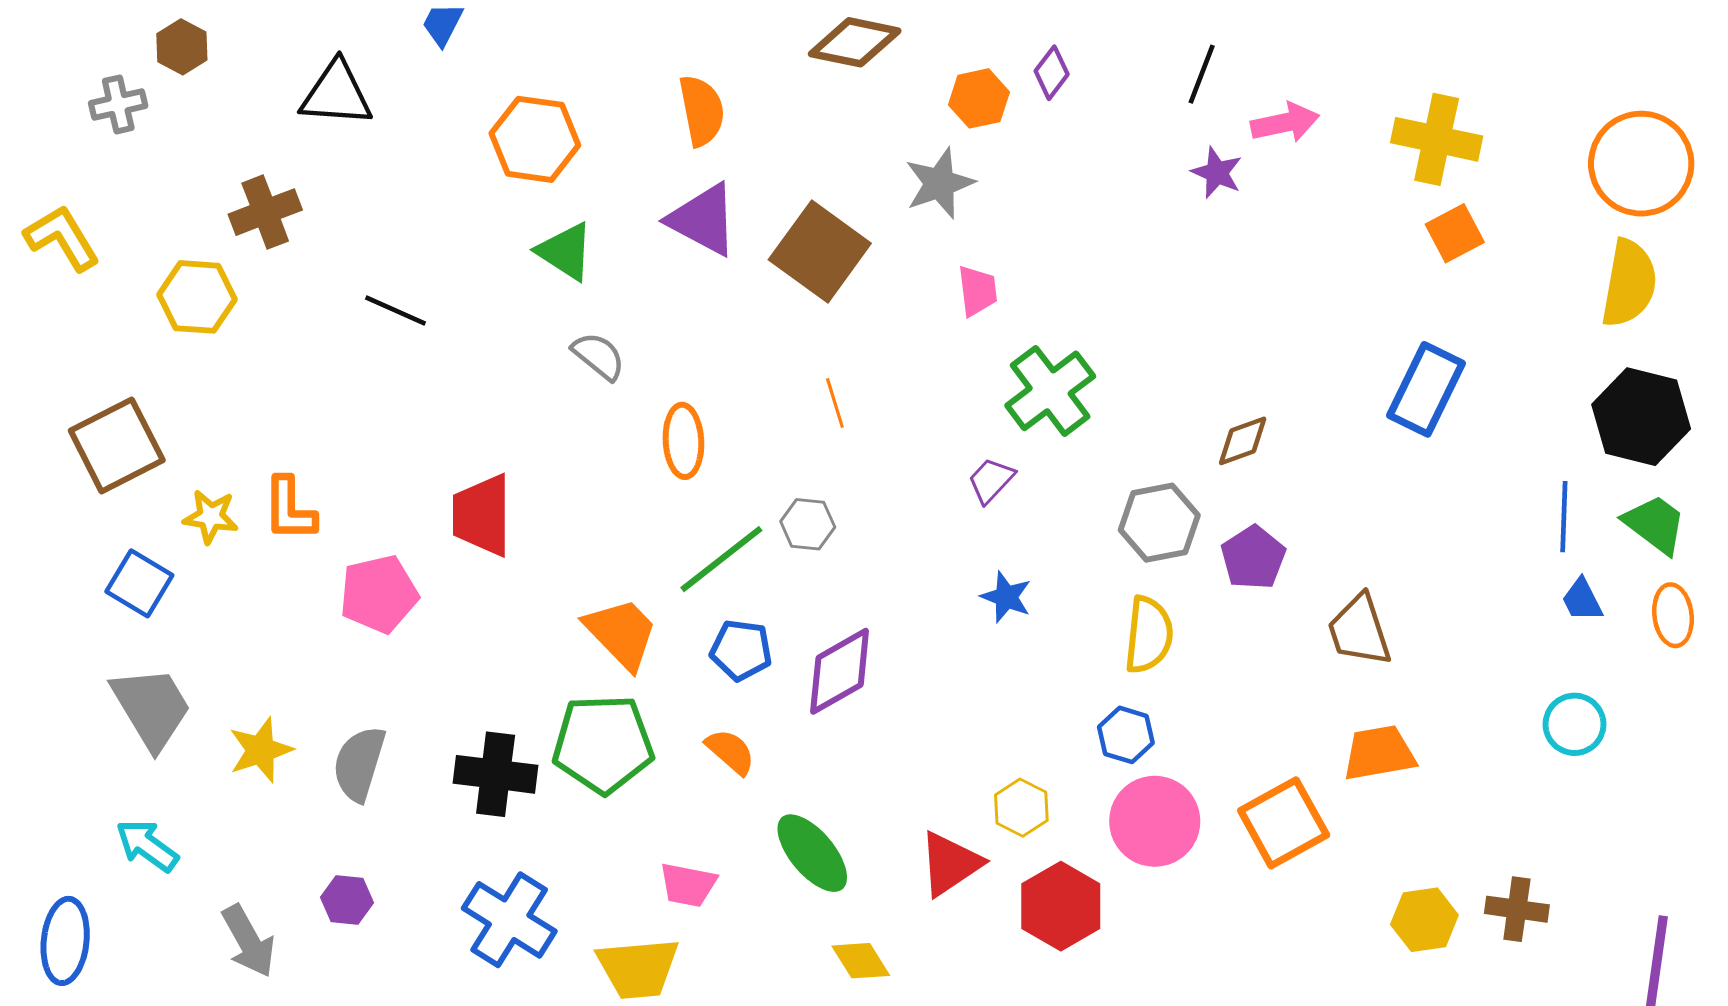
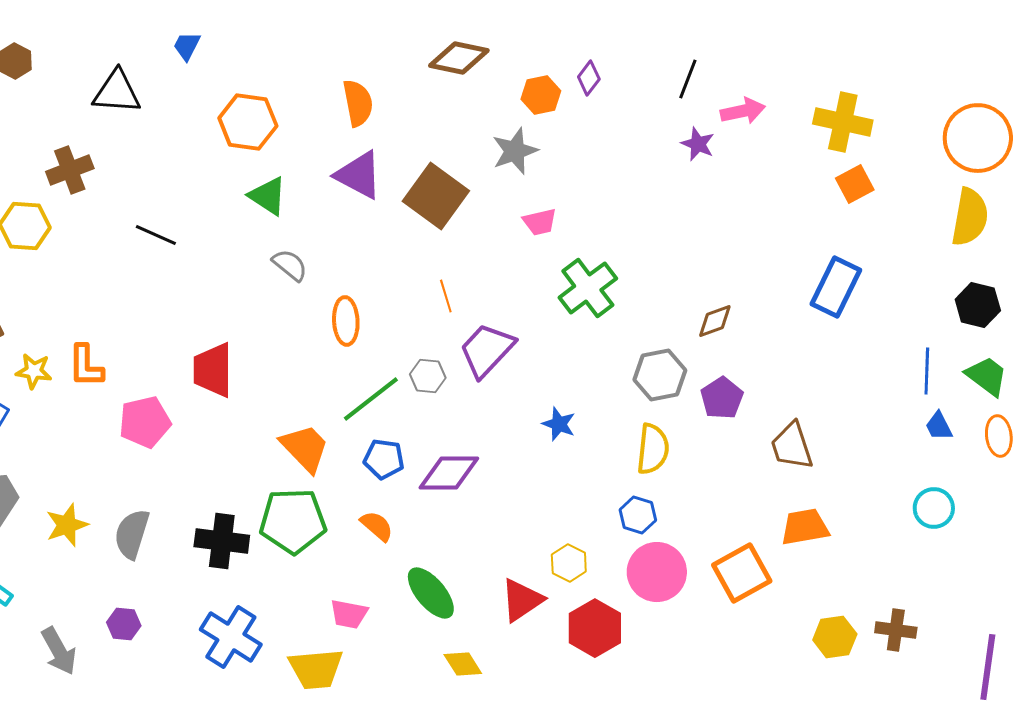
pink trapezoid: (977, 291) -> (540, 222), turned 84
black hexagon: (1641, 417) -> (978, 305), size x0.7
purple trapezoid: (991, 480) -> (487, 350), moved, size x1.8
purple diamond: (840, 671) -> (449, 473), turned 30

